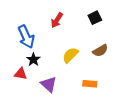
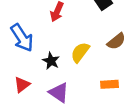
black star: (33, 60) -> (51, 61), moved
red triangle: (21, 74) -> (22, 85), turned -40

